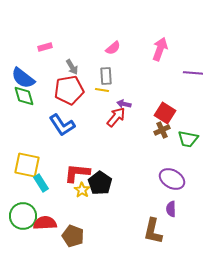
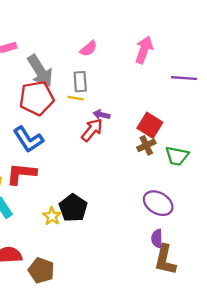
gray arrow: (72, 67) -> (40, 71), size x1.8
red L-shape: (77, 173) -> (21, 174), moved
brown L-shape: (153, 231) -> (165, 260), moved

